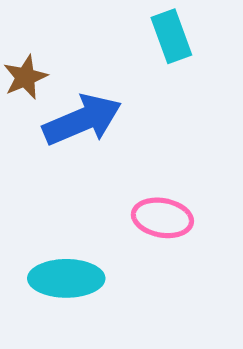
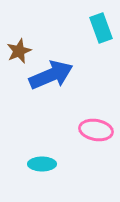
cyan ellipse: (66, 278) -> (42, 164), size x0.7

